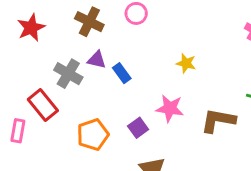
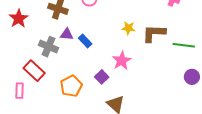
pink star: (170, 108) -> (122, 61), turned -30
brown L-shape: (218, 120) -> (154, 33), moved

